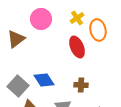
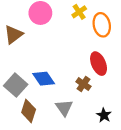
red ellipse: (77, 47) -> (99, 64), moved
brown cross: (81, 85) -> (83, 84), turned 32

